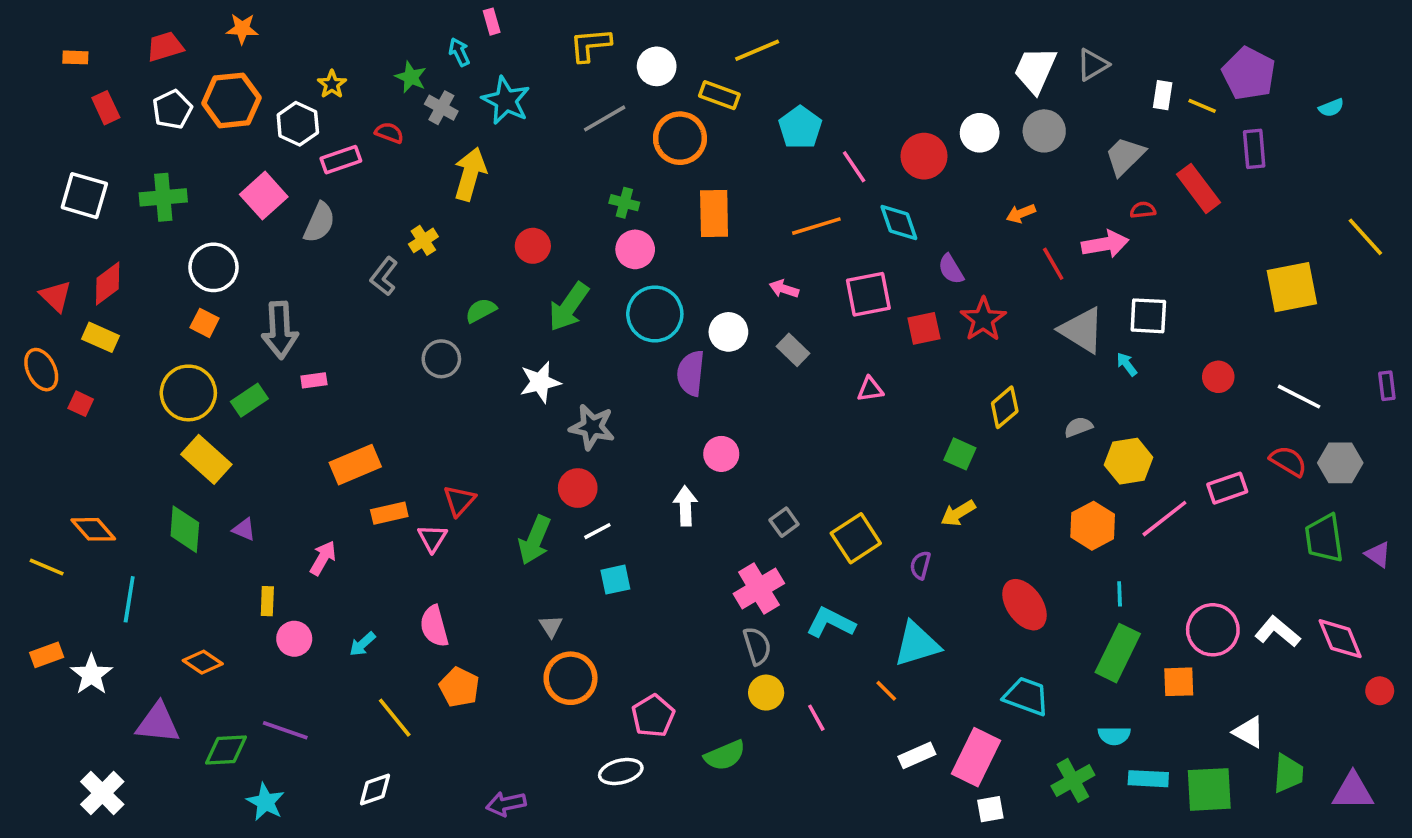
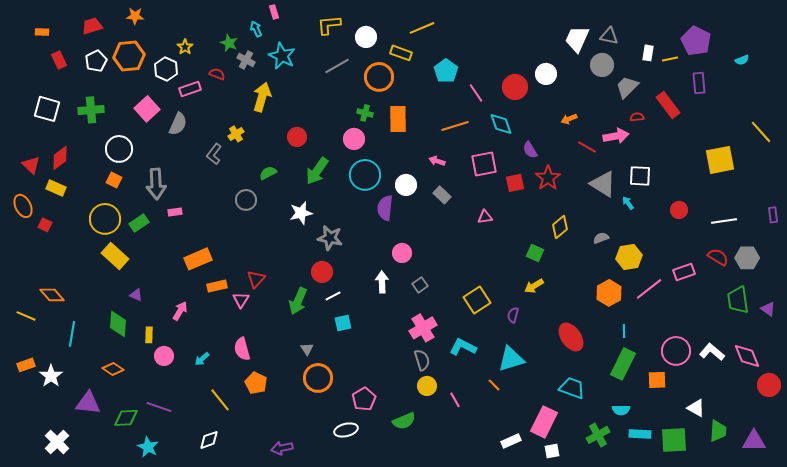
gray triangle: (1093, 65) -> (609, 36), turned 42
yellow line: (1202, 106) -> (670, 59), turned -35
gray circle: (1044, 131) -> (602, 65), moved
green cross: (624, 203) -> (365, 113), moved
red line: (1053, 264) -> (587, 147), turned -30
white line: (1299, 397) -> (724, 221), turned -35
gray square: (784, 522) -> (420, 285), moved
green diamond: (185, 529) -> (118, 324), moved
red circle: (1380, 691) -> (769, 385), size x1.5
white rectangle: (917, 755) -> (511, 441), moved

